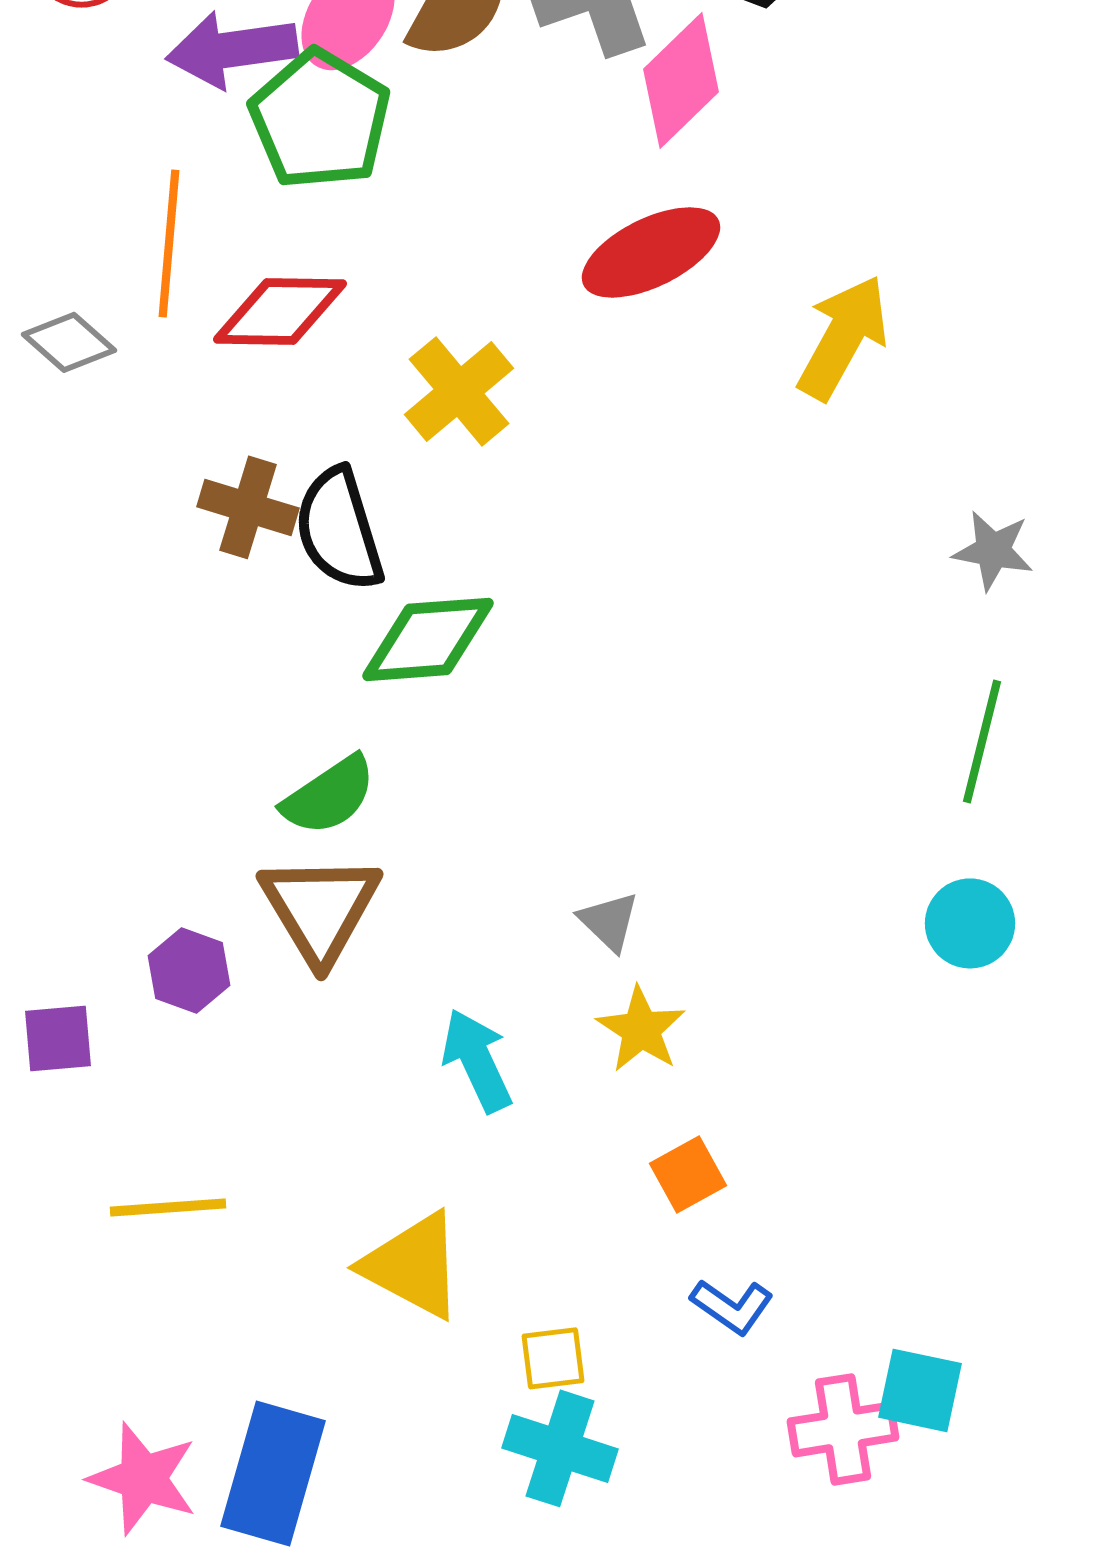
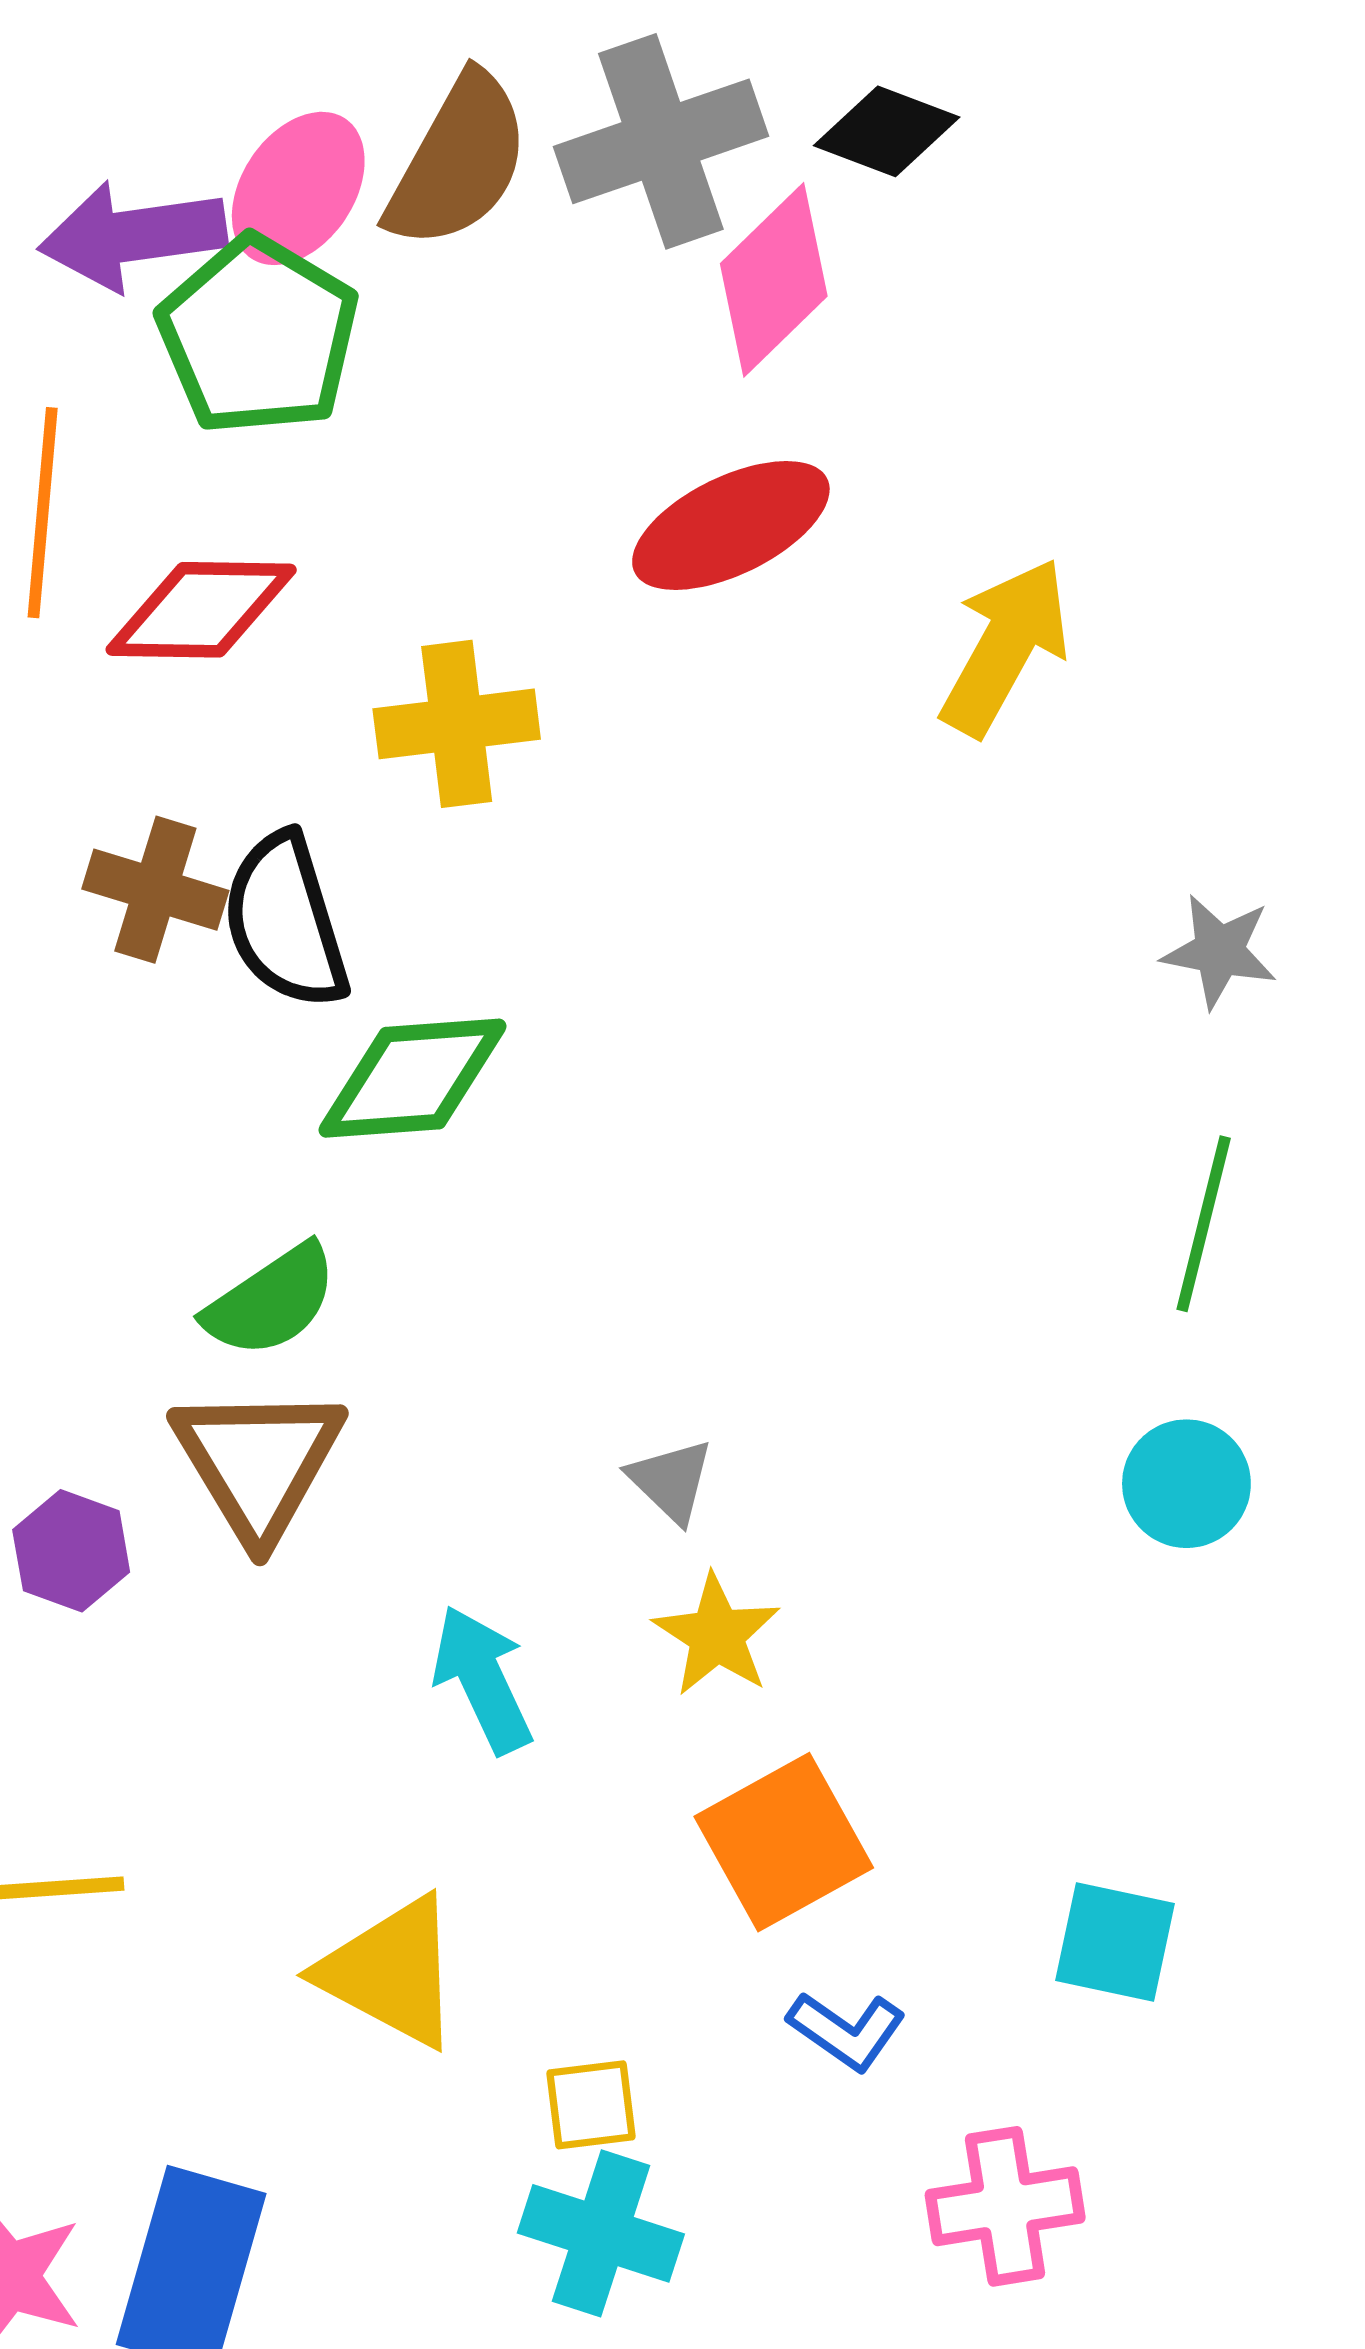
yellow cross: (459, 391) -> (457, 724), turned 33
orange square: (688, 1174) -> (784, 1842), size x1.6
cyan square: (920, 1390) -> (1115, 1942), moved

